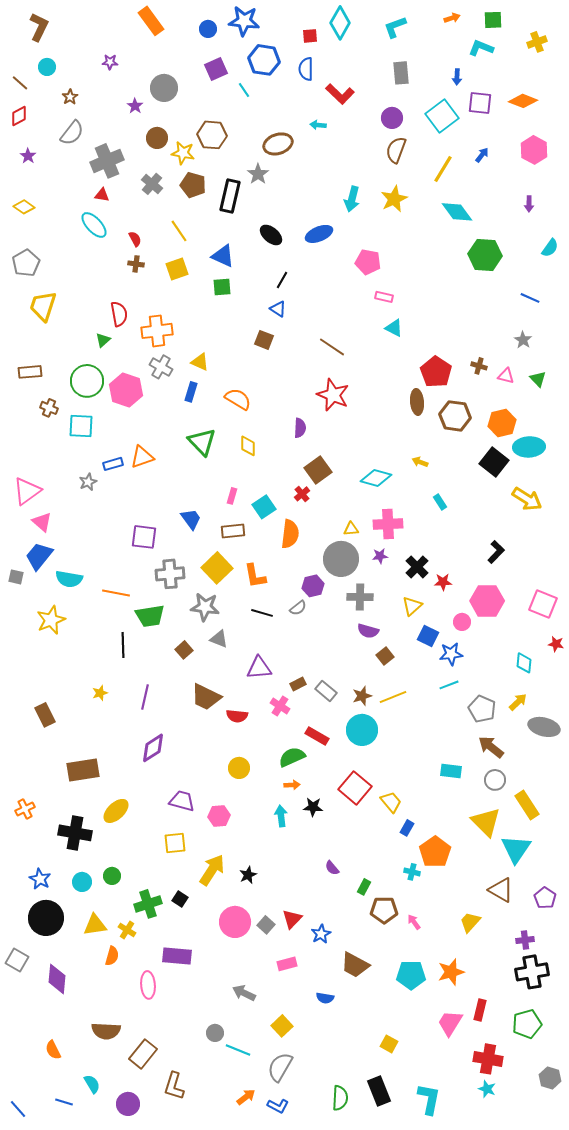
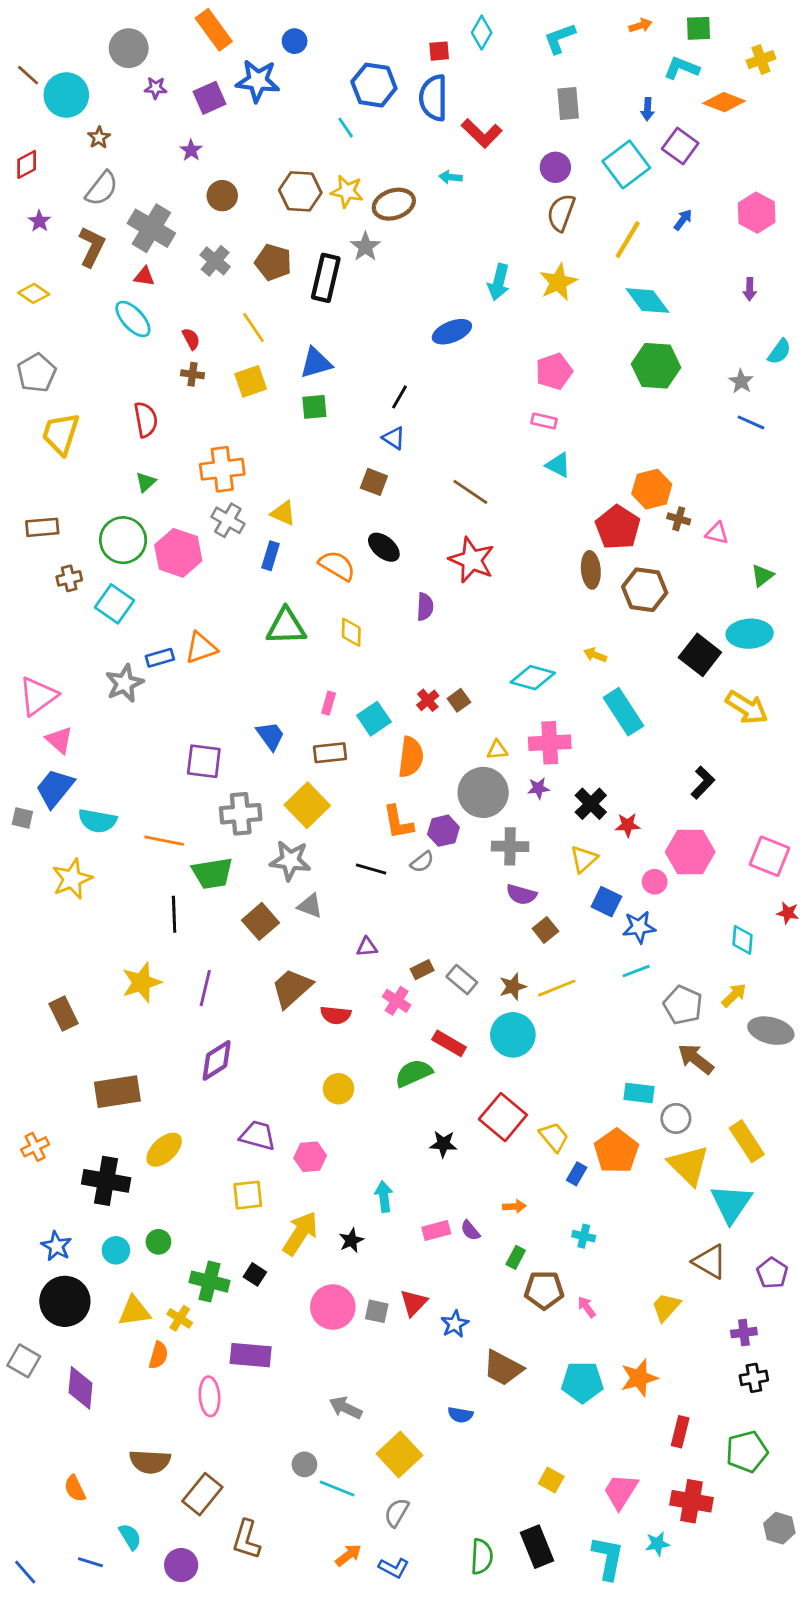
blue star: (244, 21) -> (258, 81), moved
cyan diamond: (340, 23) -> (482, 33), size x0.7
brown L-shape: (39, 27) -> (92, 247), moved
cyan circle: (47, 67) -> (66, 95), size x1.8
purple square: (216, 69) -> (209, 98), moved
blue semicircle: (306, 69) -> (433, 98), size x1.4
brown line: (20, 83) -> (28, 75), moved
gray circle: (164, 88) -> (129, 48), moved
orange diamond: (523, 101) -> (724, 102), moved
purple square: (480, 103) -> (680, 146), turned 30
yellow star: (183, 153) -> (347, 191), moved
gray cross: (107, 161) -> (151, 228), turned -36
black ellipse: (271, 235) -> (384, 547), moved
green hexagon: (485, 255) -> (656, 366), moved
blue triangle: (223, 256) -> (316, 363), turned -40
pink pentagon: (368, 262) -> (554, 371), moved, turned -30
red semicircle: (119, 314) -> (146, 420), moved
gray star: (523, 340) -> (741, 381), moved
green triangle: (538, 379) -> (762, 576), moved, turned 36
brown cross: (49, 408) -> (69, 578), turned -36
orange hexagon: (502, 423) -> (652, 489), moved
cyan square: (81, 426) -> (115, 604), turned 32
green triangle: (202, 442) -> (286, 627), turned -48
brown square: (318, 470) -> (459, 700), moved, size x0.6
gray star: (88, 482) -> (124, 683), size x1.5
cyan rectangle: (440, 502) -> (623, 712), size x2.0
orange L-shape: (255, 576) -> (398, 822), moved
brown square: (184, 650) -> (261, 921), size x1.4
purple triangle: (259, 668) -> (367, 947), size x0.6
yellow star: (100, 693) -> (141, 982), size x1.8
brown trapezoid: (206, 697) -> (292, 988), turned 112
gray circle: (495, 780) -> (676, 1118), moved
orange arrow: (292, 785) -> (514, 1206), moved
cyan arrow: (281, 816) -> (384, 1196), moved
orange pentagon: (435, 852) -> (616, 1151), moved
green cross: (148, 904) -> (209, 1282), turned 32
gray square: (266, 925) -> (377, 1311), turned -30
pink rectangle: (287, 964) -> (436, 1230), moved
black cross: (532, 972) -> (754, 1378), size x0.6
pink trapezoid: (450, 1023) -> (621, 1491), moved
yellow square: (282, 1026) -> (399, 1454), size x1.4
gray semicircle: (280, 1067) -> (397, 1513), size x0.7
cyan star: (487, 1089) -> (657, 1544), moved, turned -30

